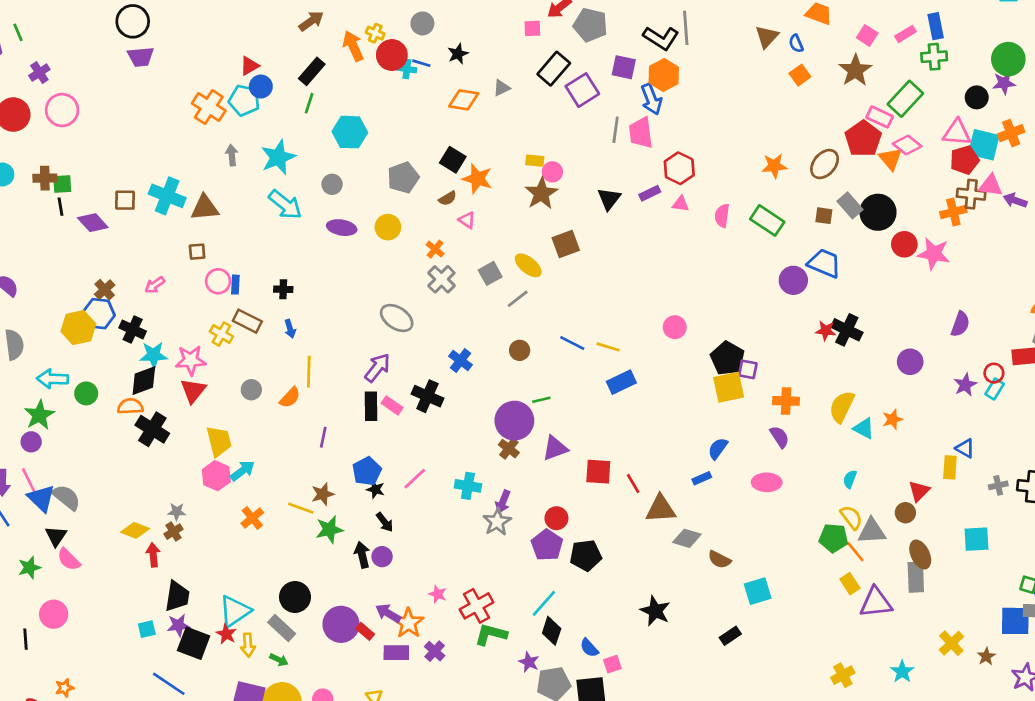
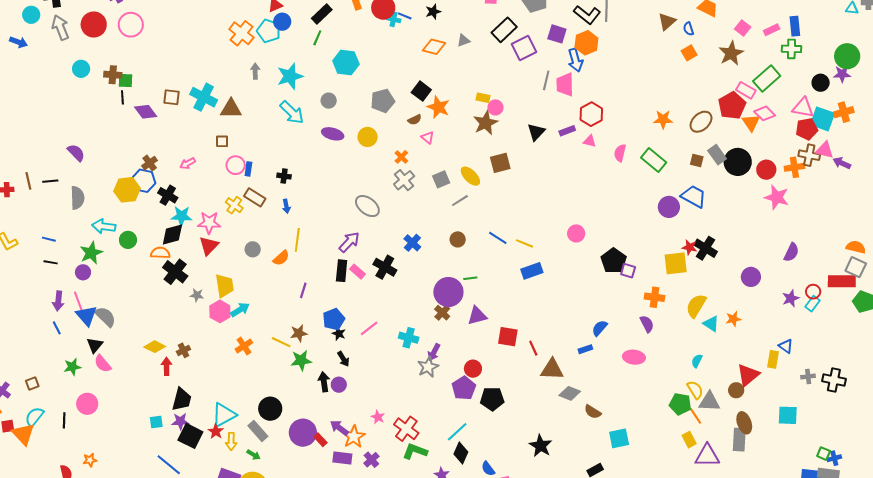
red circle: (904, 244) -> (766, 170), moved
yellow square: (729, 387) -> (676, 263), moved
red triangle: (919, 491) -> (748, 375), size x1.4
gray star: (177, 512) -> (197, 295), moved
red cross: (477, 606) -> (406, 429), turned -30

